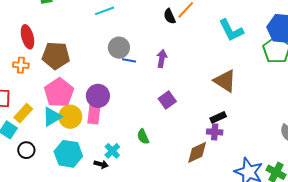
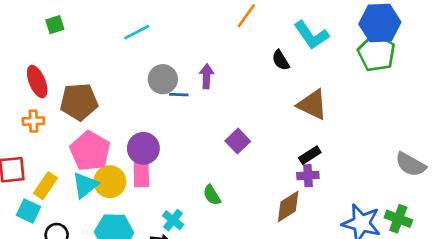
black semicircle: (170, 16) -> (281, 60), moved
purple arrow: (162, 59) -> (207, 76), moved

